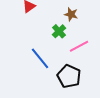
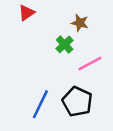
blue line: (40, 58) -> (40, 104), moved, turned 65

